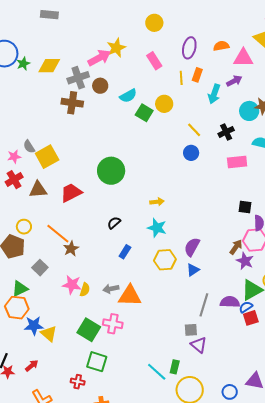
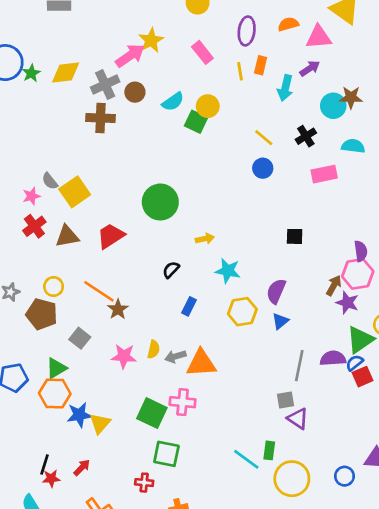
yellow circle: (164, 104) -> (208, 106), moved
yellow arrow: (157, 202) -> (205, 239), moved
black square: (245, 207) -> (295, 236), moved
yellow semicircle: (85, 290) -> (154, 349), moved
yellow triangle: (49, 334) -> (100, 423), turned 36

